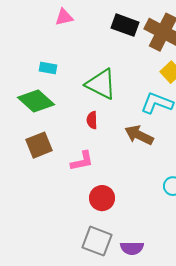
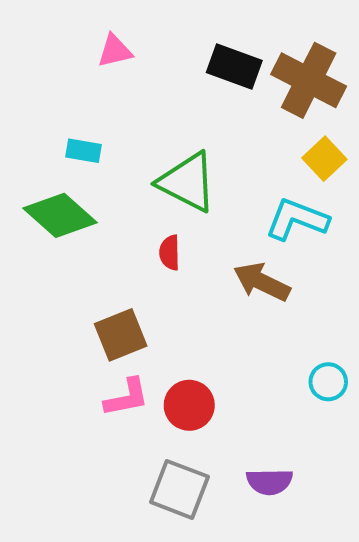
brown square: (39, 145) -> (121, 335), moved
pink L-shape: (82, 161) -> (127, 397), moved
purple semicircle: (132, 248) -> (270, 482), moved

